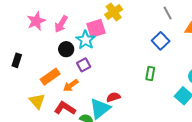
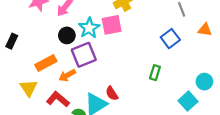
pink square: (96, 28) -> (112, 25), moved
purple square: (84, 65) -> (84, 55), size x1.6
red semicircle: (113, 97) -> (112, 93), turned -112

